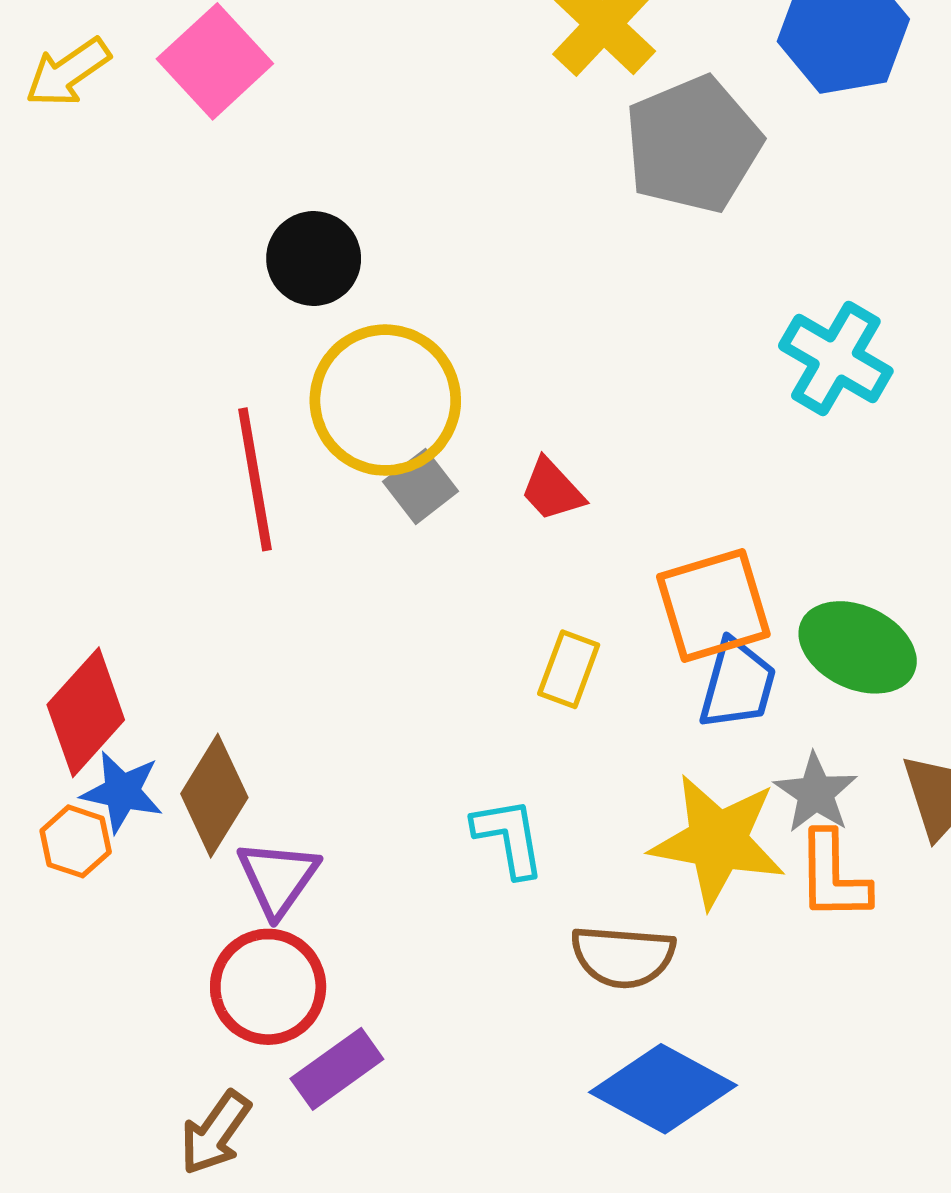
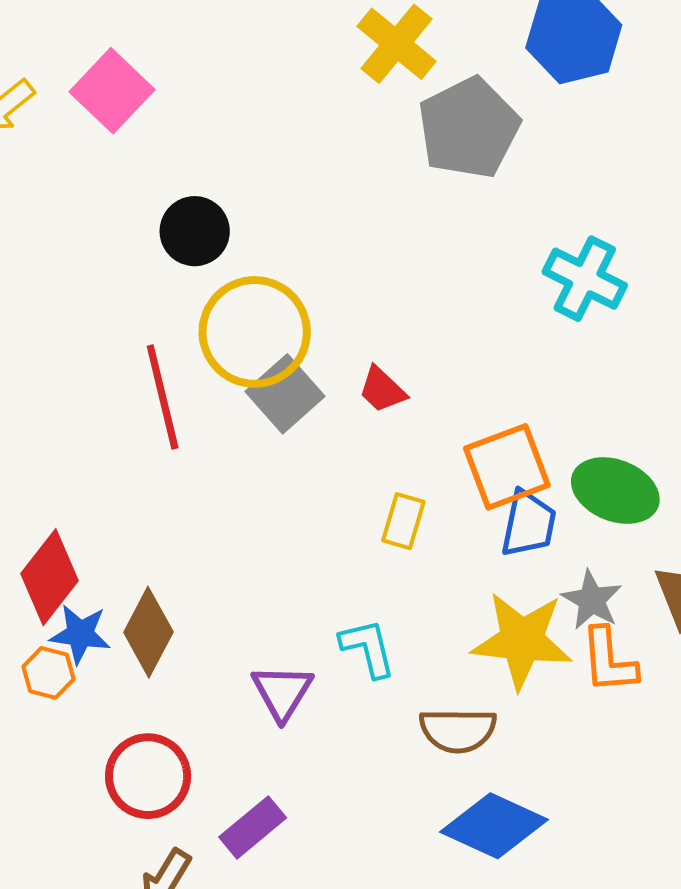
gray square: (421, 486) -> (285, 394), size x1.4
purple triangle: (278, 878) -> (282, 692), moved
red circle: (268, 987) -> (148, 776), moved

